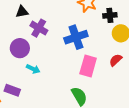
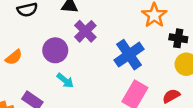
blue cross: (76, 37) -> (129, 55), turned -30

